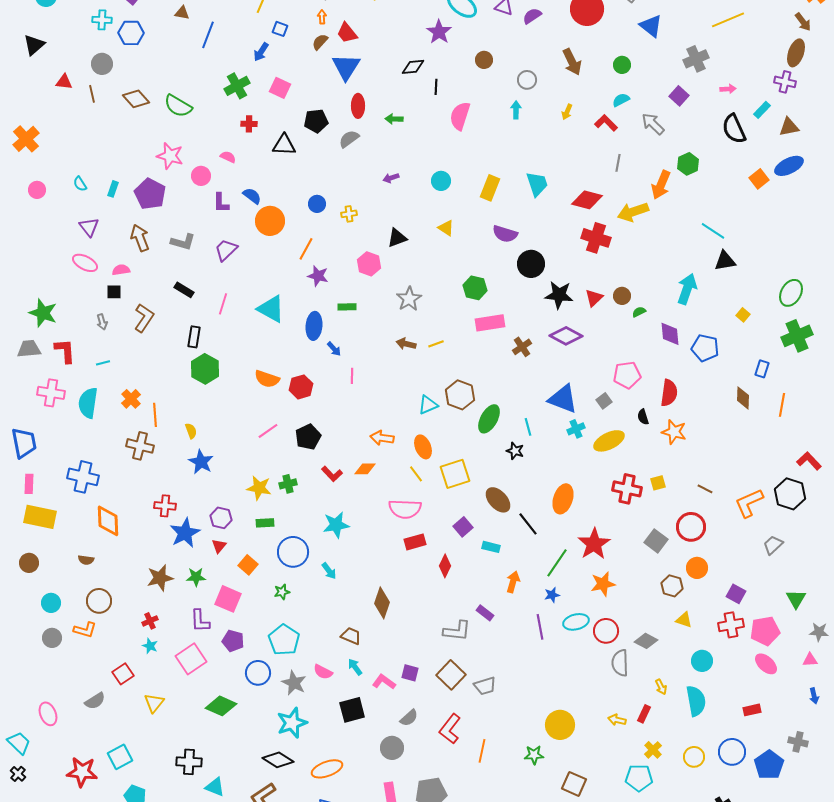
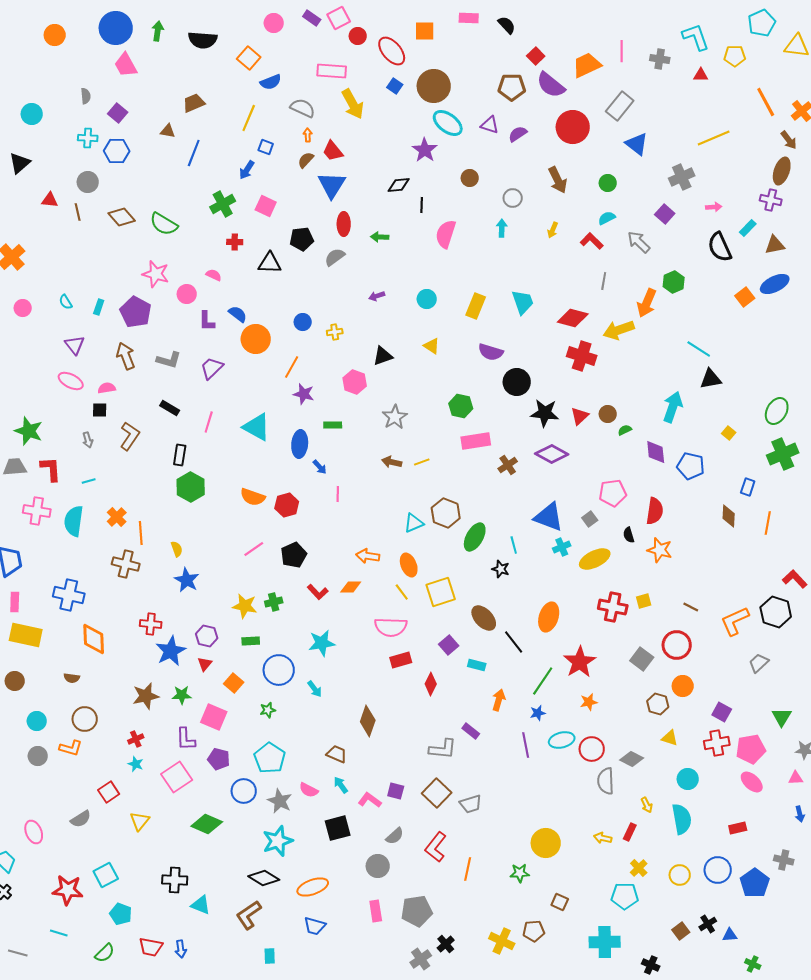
orange star: (603, 584) -> (589, 702), size x0.7
brown square: (574, 784) -> (560, 902), size x0.7

